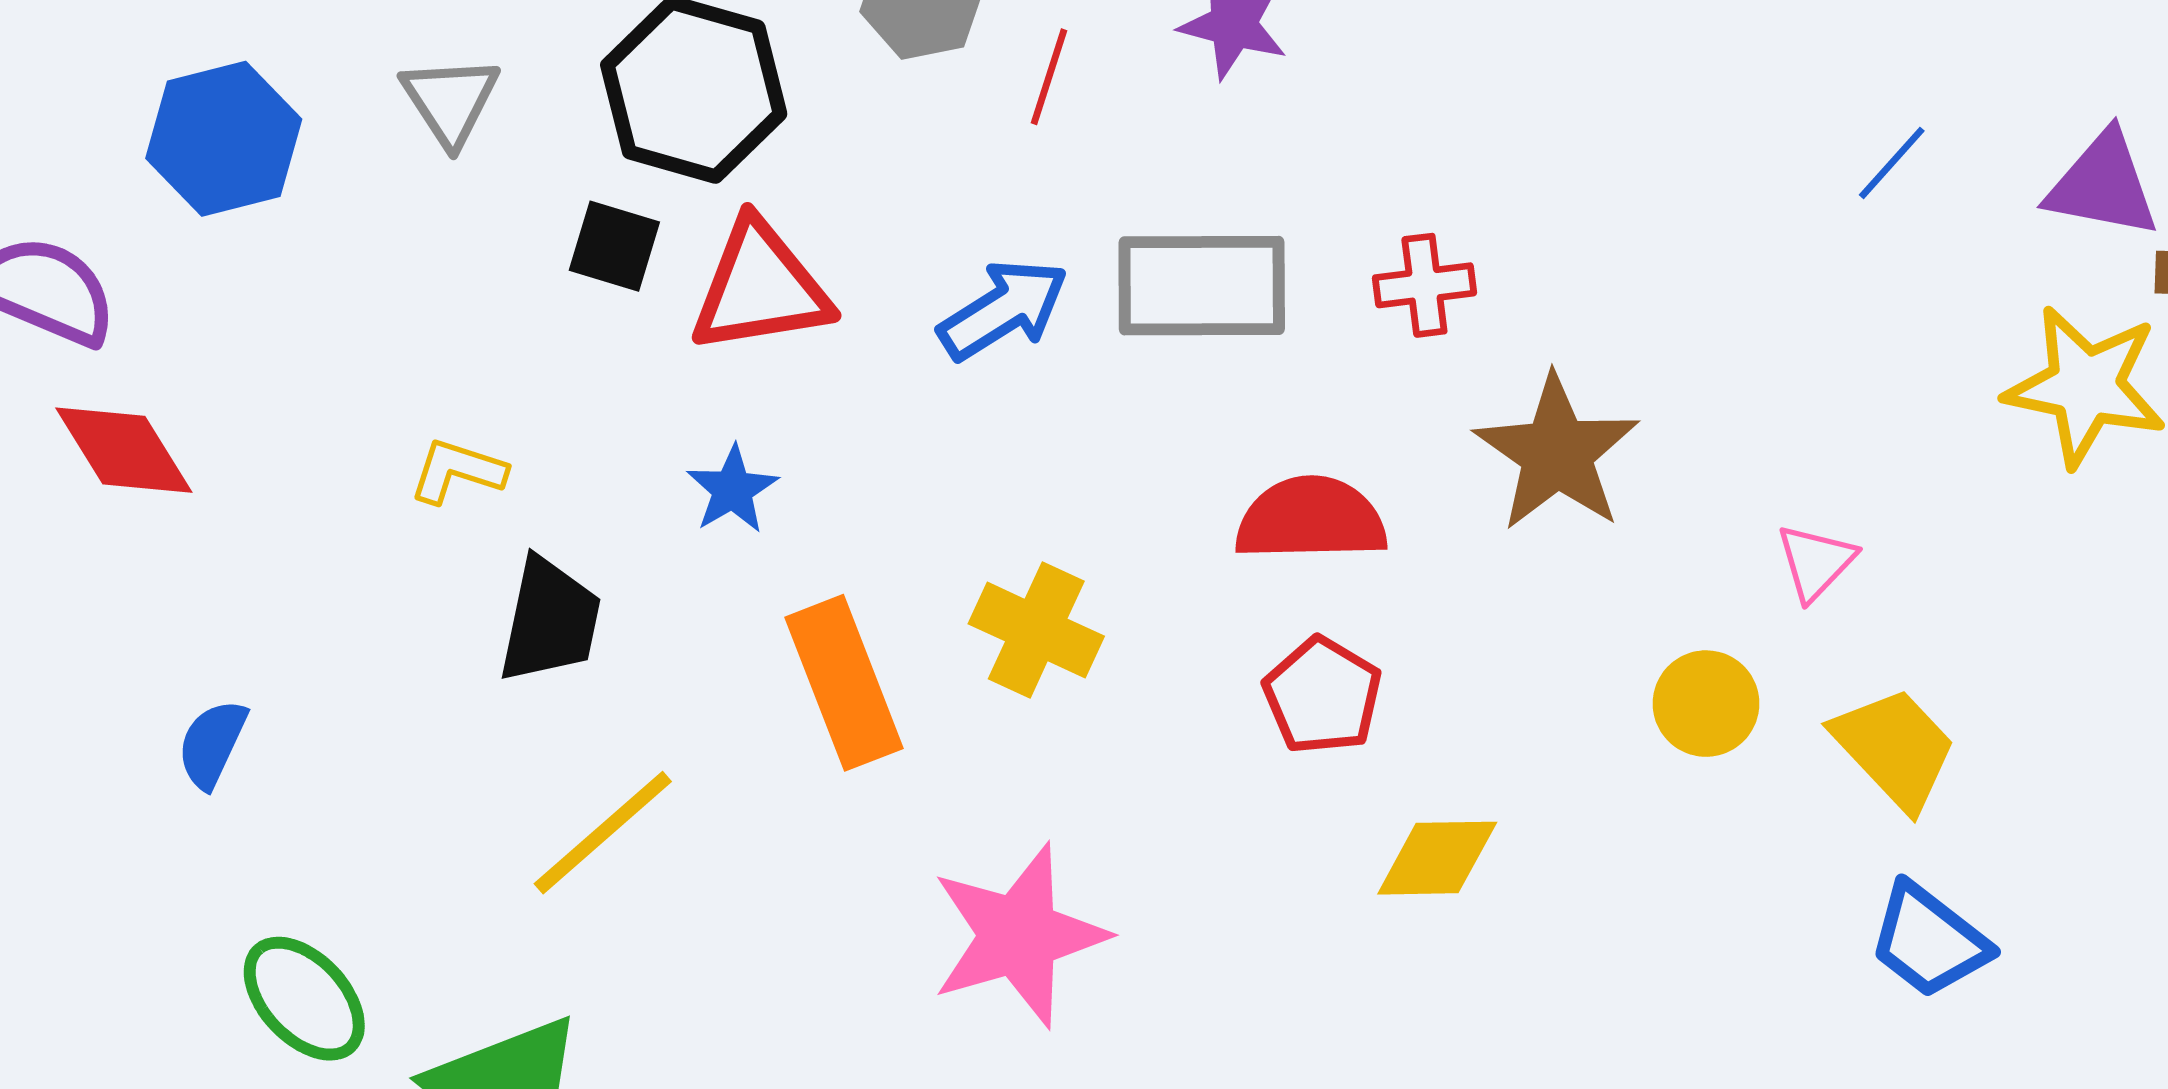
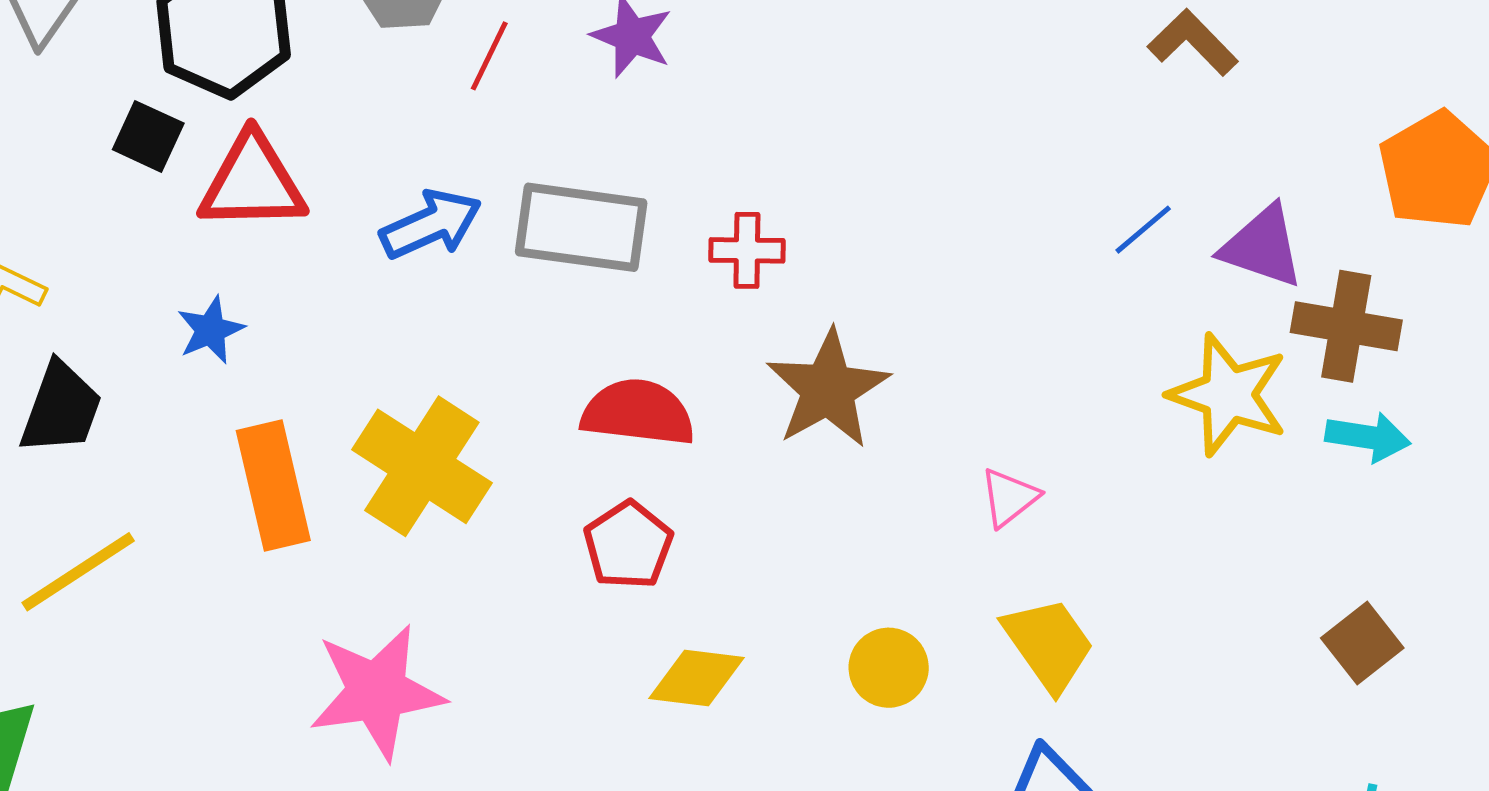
blue line: (1892, 163) -> (1143, 230), moved
yellow cross: (1036, 630) -> (422, 466), size x1.4
yellow circle: (1706, 704) -> (889, 668), moved

